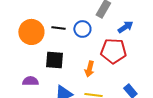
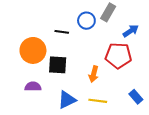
blue circle: (82, 29) -> (86, 21), moved
orange circle: (31, 32) -> (33, 50), moved

